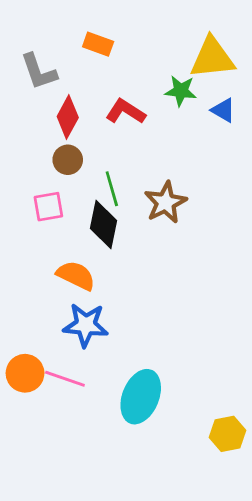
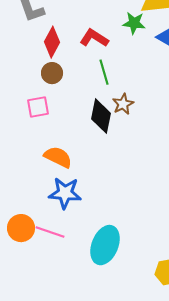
green line: (112, 189) -> (104, 72), moved
brown star: (166, 202) -> (123, 104), size x0.7
black diamond: (104, 224) -> (101, 116), moved

